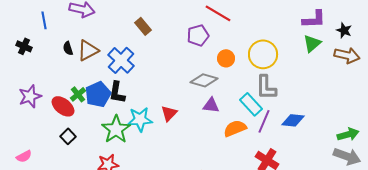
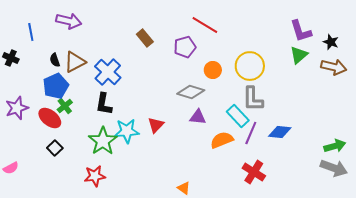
purple L-shape: (314, 19) -> (301, 31), turned 75
brown rectangle: (143, 26) -> (145, 38), moved
blue pentagon: (98, 94) -> (56, 86), moved

